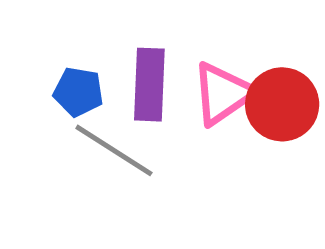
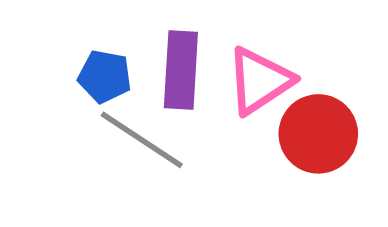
red circle: (282, 104) -> (318, 134), moved

